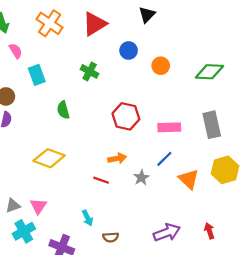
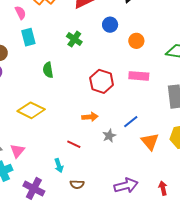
pink semicircle: (16, 51) -> (20, 13), moved
pink rectangle: (169, 127) -> (139, 76), moved
red line: (101, 180) -> (74, 144), moved

